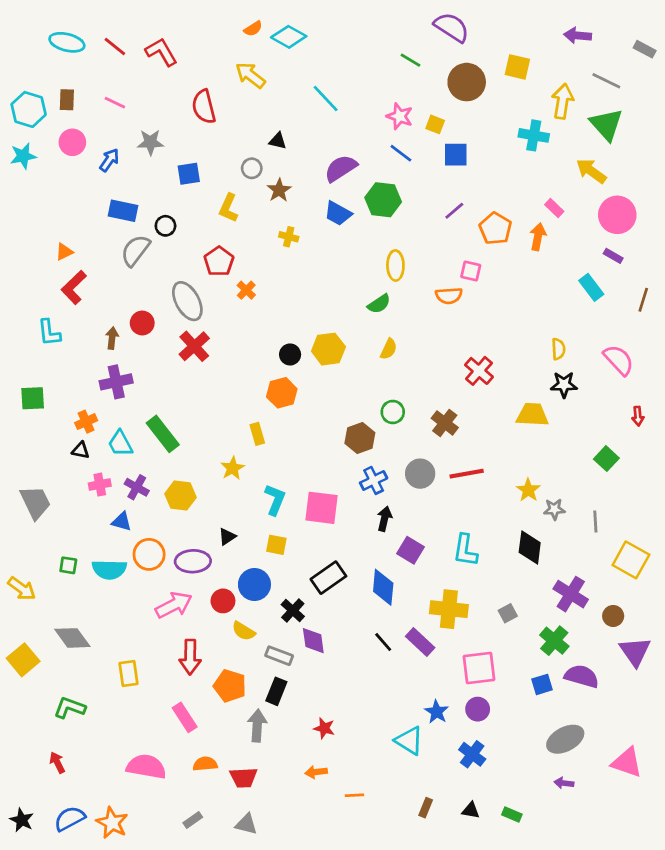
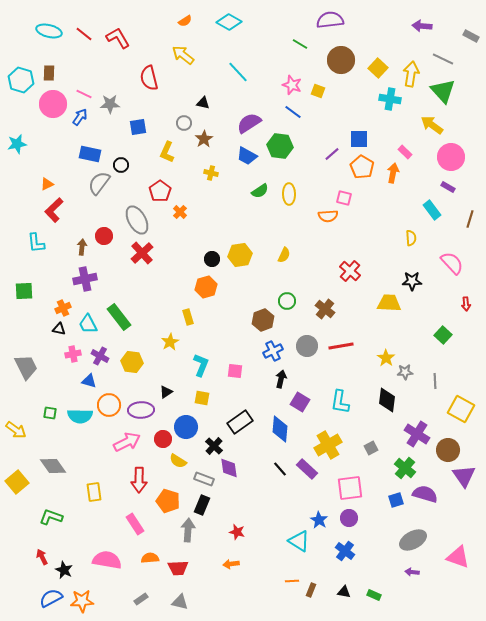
purple semicircle: (452, 27) -> (330, 20), turned -40
cyan diamond: (289, 37) -> (229, 22), moved
yellow square: (517, 67) -> (378, 68), moved, turned 30
pink line: (115, 103) -> (84, 94), moved
pink circle: (72, 142) -> (53, 104), size x1.4
blue square: (456, 155) -> (359, 139), moved
cyan star: (23, 156) -> (17, 144), moved
green semicircle: (379, 304) -> (260, 191), moved
yellow semicircle: (558, 349) -> (411, 238), moved
pink square: (322, 508) -> (235, 371), size x0.6
yellow cross: (449, 609) -> (328, 445), turned -36
brown circle: (613, 616) -> (448, 450), size x1.5
orange line: (354, 795) -> (292, 581), moved
black star: (22, 820) -> (64, 570), moved
orange star: (112, 823) -> (82, 601), turned -30

